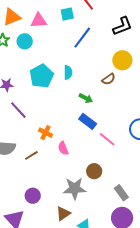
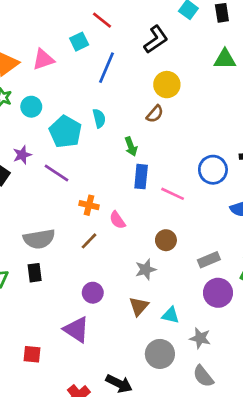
cyan circle: (25, 41) -> (31, 107), moved
green arrow: (86, 98) -> (131, 146), turned 56
purple line: (18, 110) -> (57, 173), moved
blue rectangle: (88, 121) -> (141, 177), turned 72
brown line: (31, 155) -> (89, 241), moved
gray star: (75, 188) -> (146, 269), size x0.7
gray rectangle: (121, 193) -> (209, 260), turned -63

